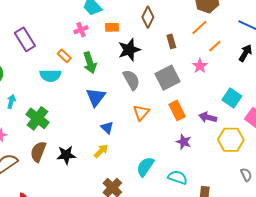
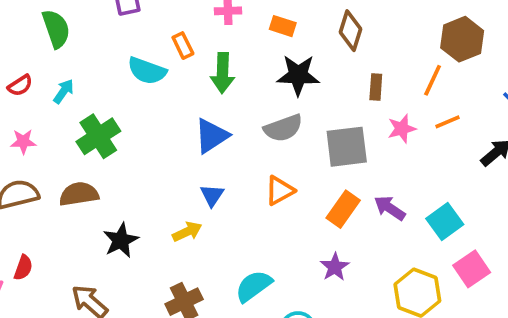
brown diamond: (148, 17) -> (351, 31), turned -30
orange line: (199, 27) -> (433, 80), turned -42
pink star: (200, 66) -> (402, 129), moved
gray semicircle: (131, 80) -> (283, 128), turned 80
orange rectangle: (177, 110) -> (343, 209), turned 42
purple arrow: (208, 117) -> (390, 208), moved
brown semicircle: (38, 152) -> (79, 194), turned 40
black star: (66, 155) -> (121, 240), moved, turned 30

